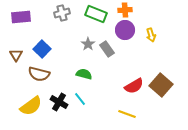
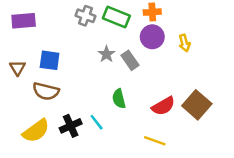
gray cross: (62, 13) -> (85, 16), moved, turned 35
blue square: (42, 49) -> (50, 60), turned -36
green semicircle: (84, 74) -> (119, 99), moved, turned -119
black cross: (59, 102) -> (71, 126), turned 36

